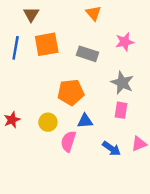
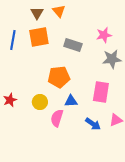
orange triangle: (93, 13) -> (59, 11), moved
brown triangle: (31, 14) -> (37, 13), moved
gray star: (122, 83) -> (112, 59), moved, turned -30
pink rectangle: (121, 110) -> (101, 92), size x1.5

